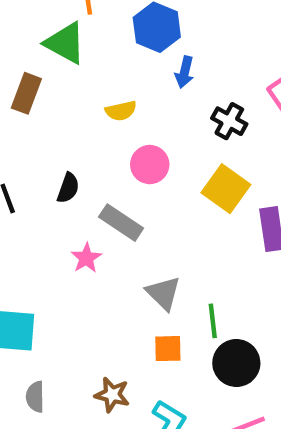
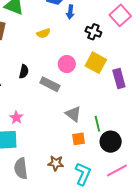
pink circle: (150, 165) -> (67, 64), moved
pink star: (86, 258) -> (16, 118), moved
gray semicircle: (35, 397) -> (21, 169), size x1.5

